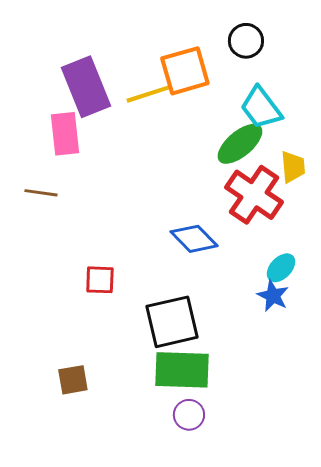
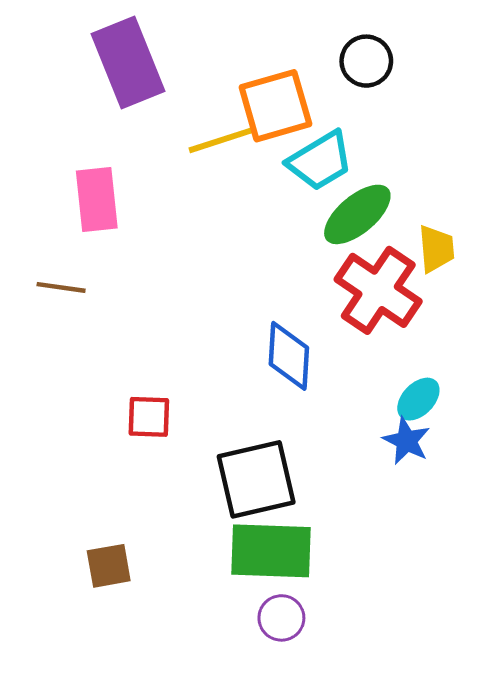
purple rectangle: (86, 87) -> (128, 63), moved
cyan trapezoid: (261, 108) -> (320, 161), moved, turned -84
blue diamond: (194, 239) -> (289, 356), turned 48

